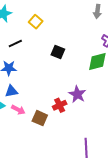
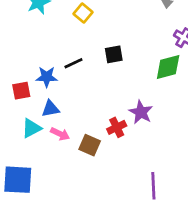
black line: (15, 43) -> (73, 63), moved
black square: (58, 52) -> (114, 54), turned -32

